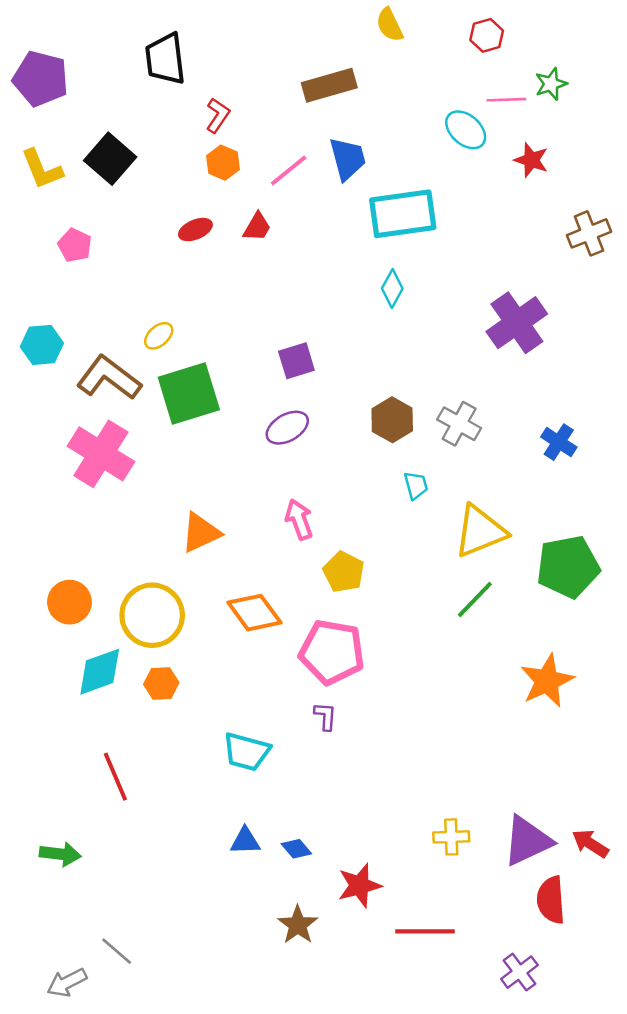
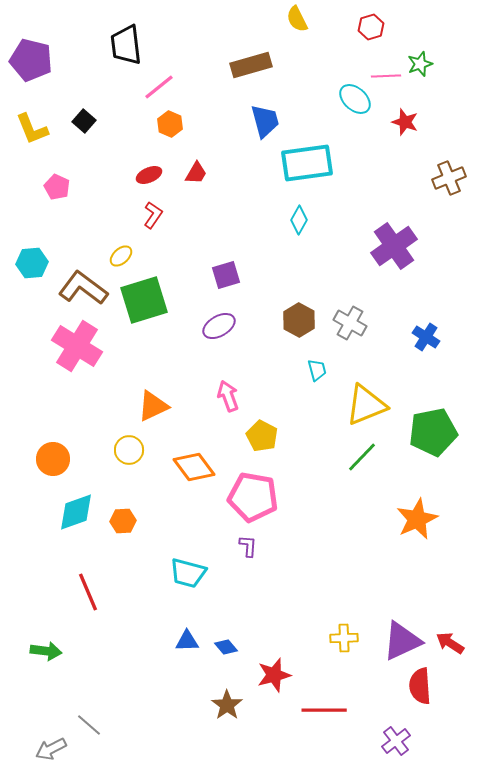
red L-shape: (218, 115) -> (153, 215), moved
black square: (110, 159) -> (84, 121), size x0.6
pink line: (289, 170) -> (159, 87), moved
yellow circle: (152, 615) -> (129, 450), moved, size x0.6

